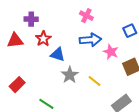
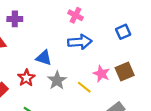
red star: (43, 39) -> (26, 78), moved
pink star: (111, 52) -> (101, 74), moved

